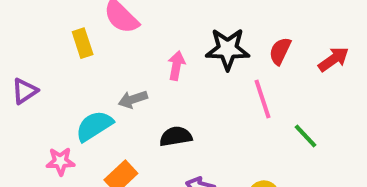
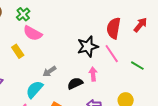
black star: (228, 49) -> (88, 47), moved
red semicircle: (280, 51) -> (114, 28), size x1.5
pink arrow: (176, 66) -> (93, 74), moved

